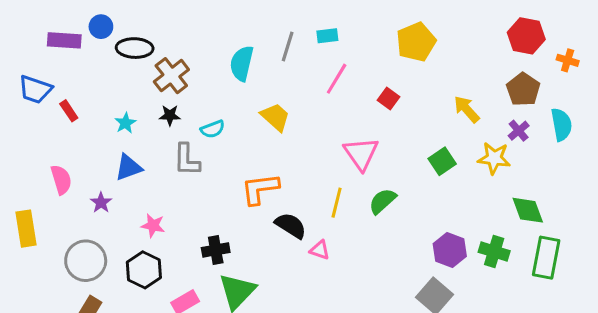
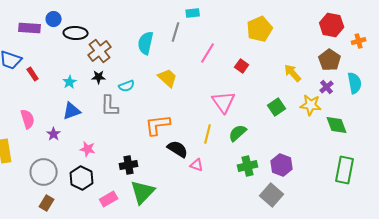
cyan rectangle: (327, 36) -> (193, 13), moved
orange cross: (568, 60) -> (359, 41), turned -32
green diamond: (528, 210) -> (337, 125), moved
green cross: (494, 252) -> (248, 166), moved, turned -30

